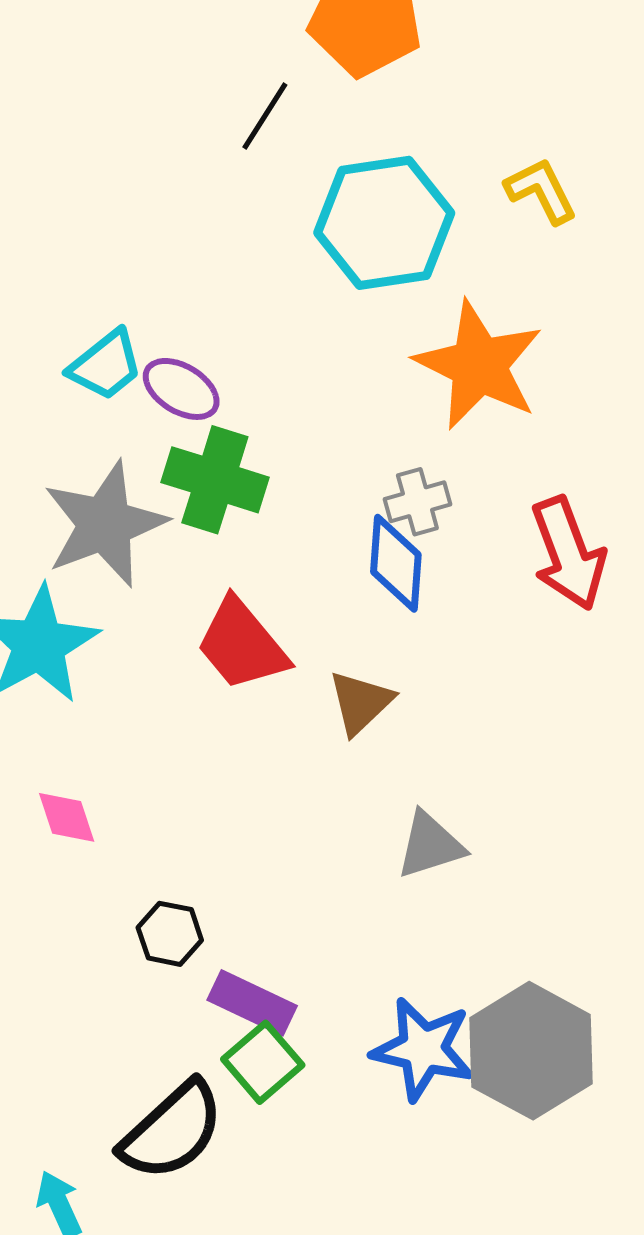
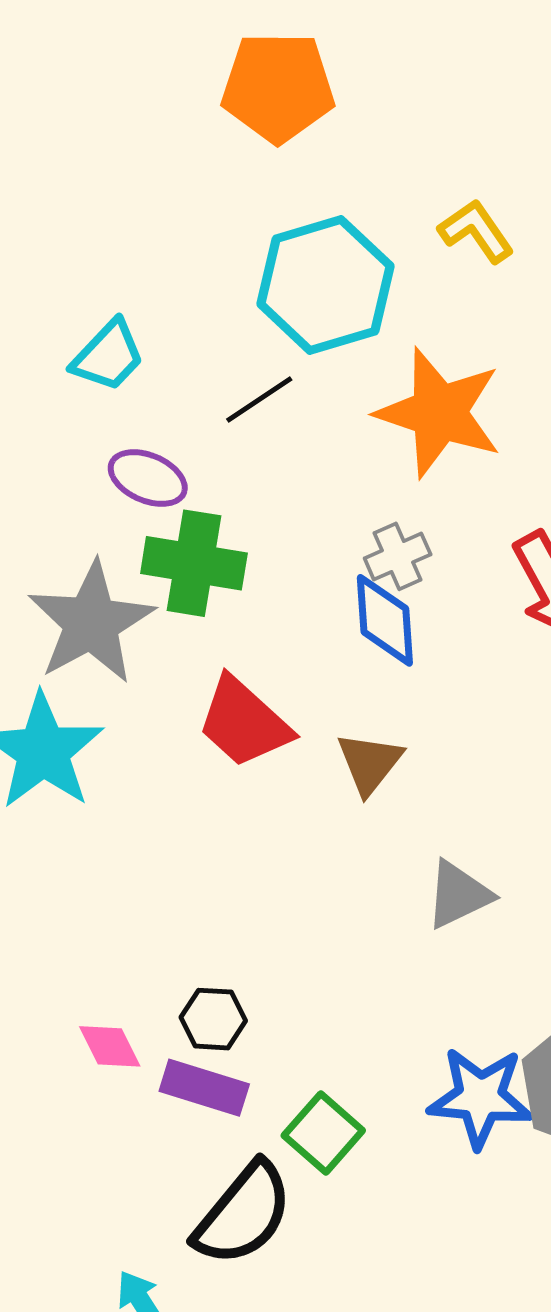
black line: (265, 116) -> (259, 399), moved, turned 32
cyan trapezoid: (106, 365) -> (108, 356), moved
pink diamond: (67, 817) -> (110, 1046), moved
purple rectangle: (252, 1003) -> (204, 1088), moved

